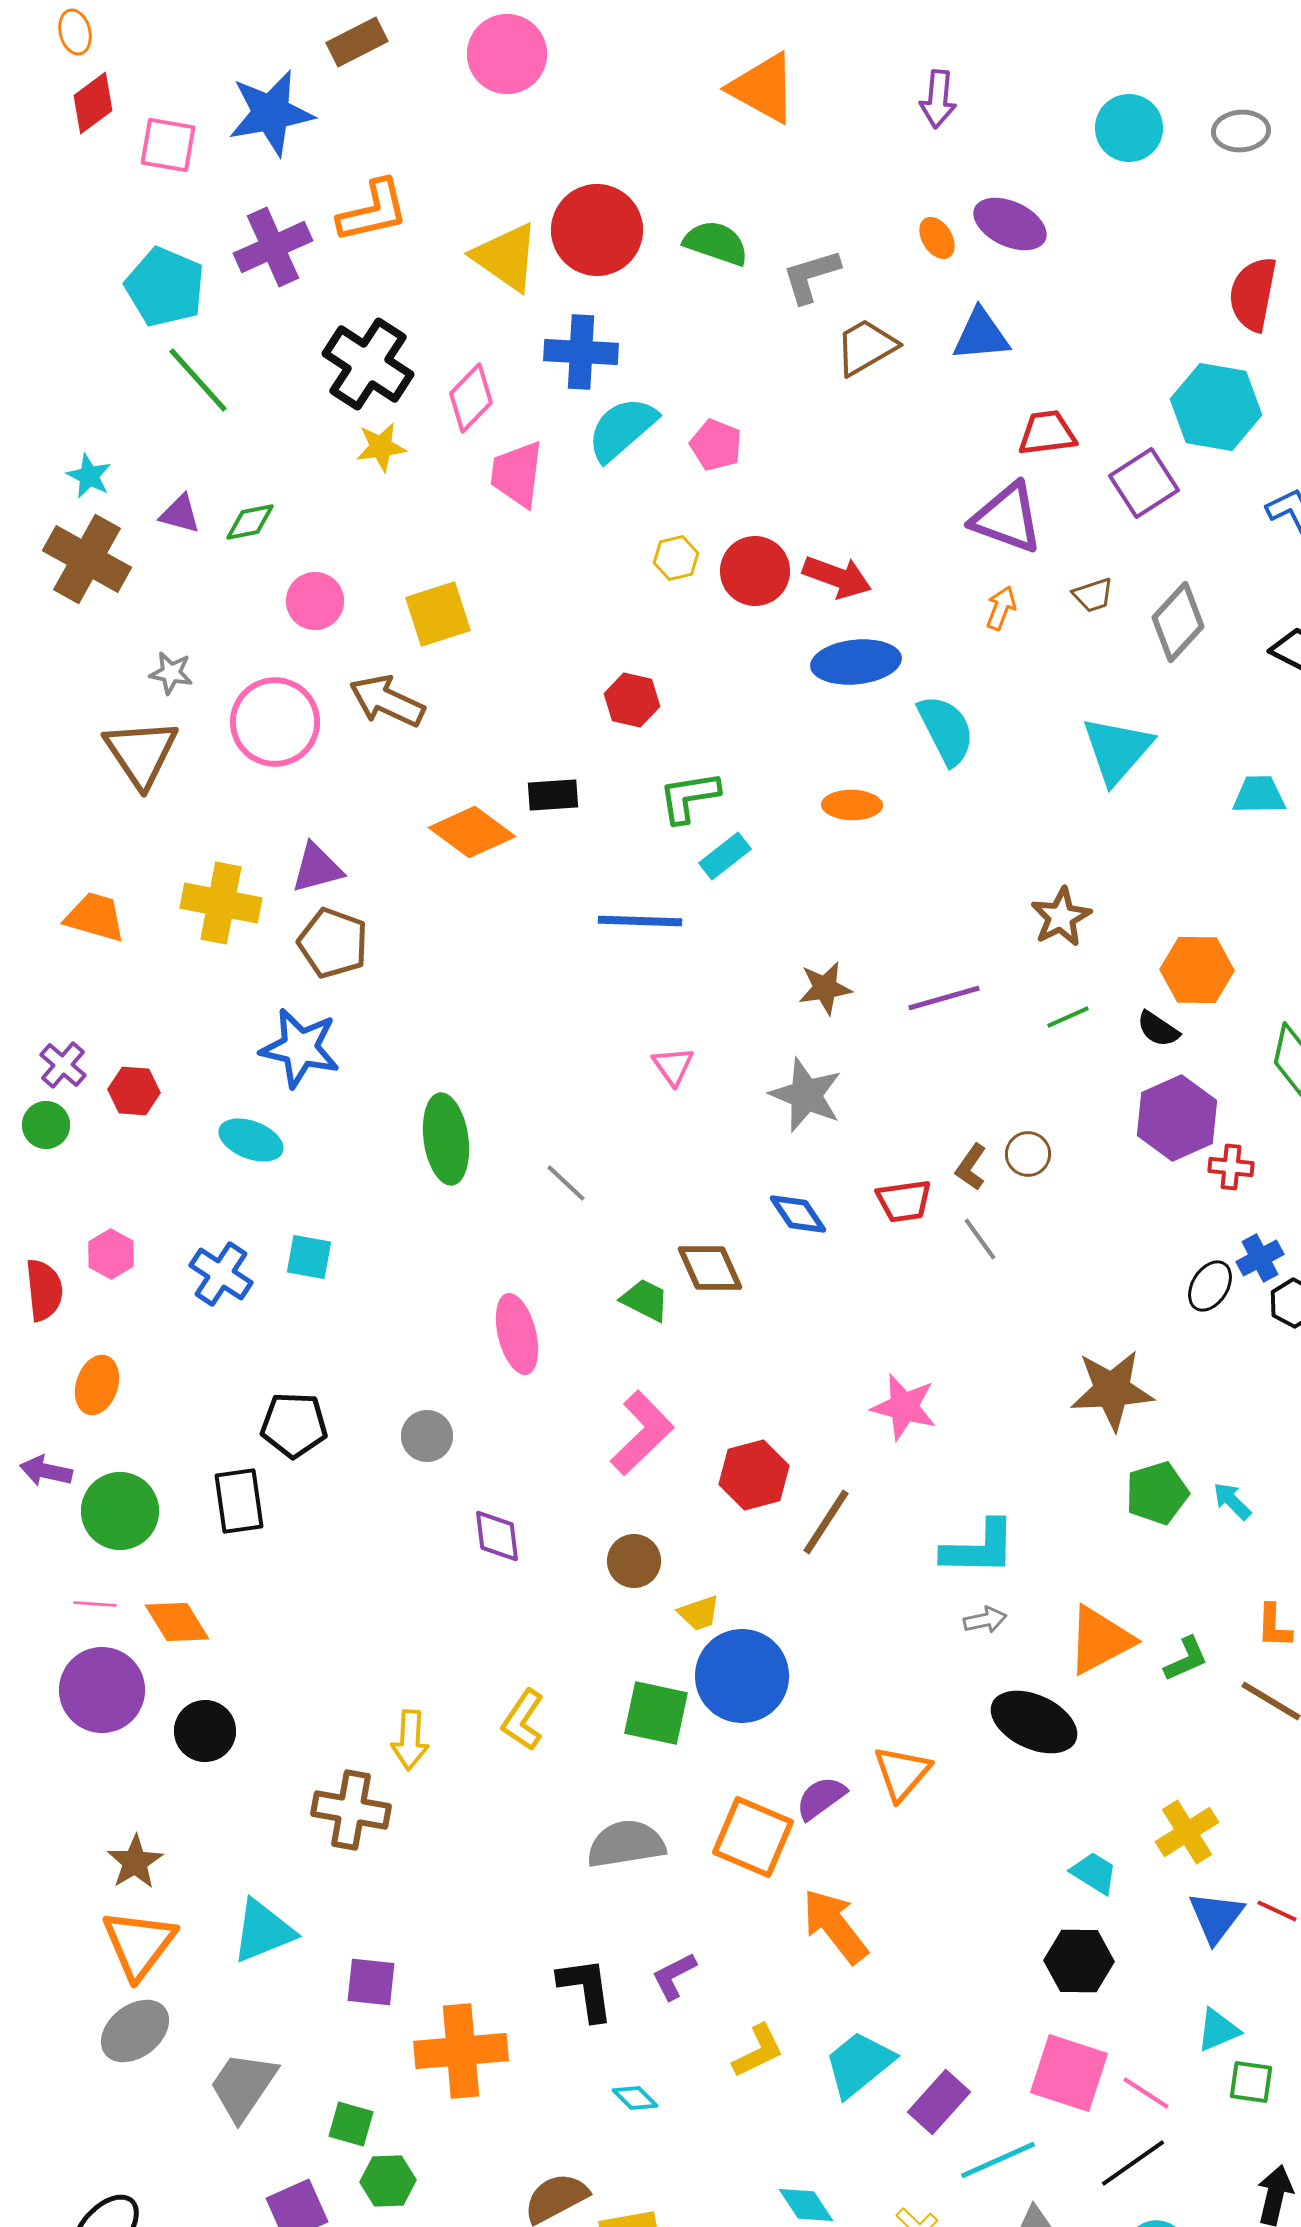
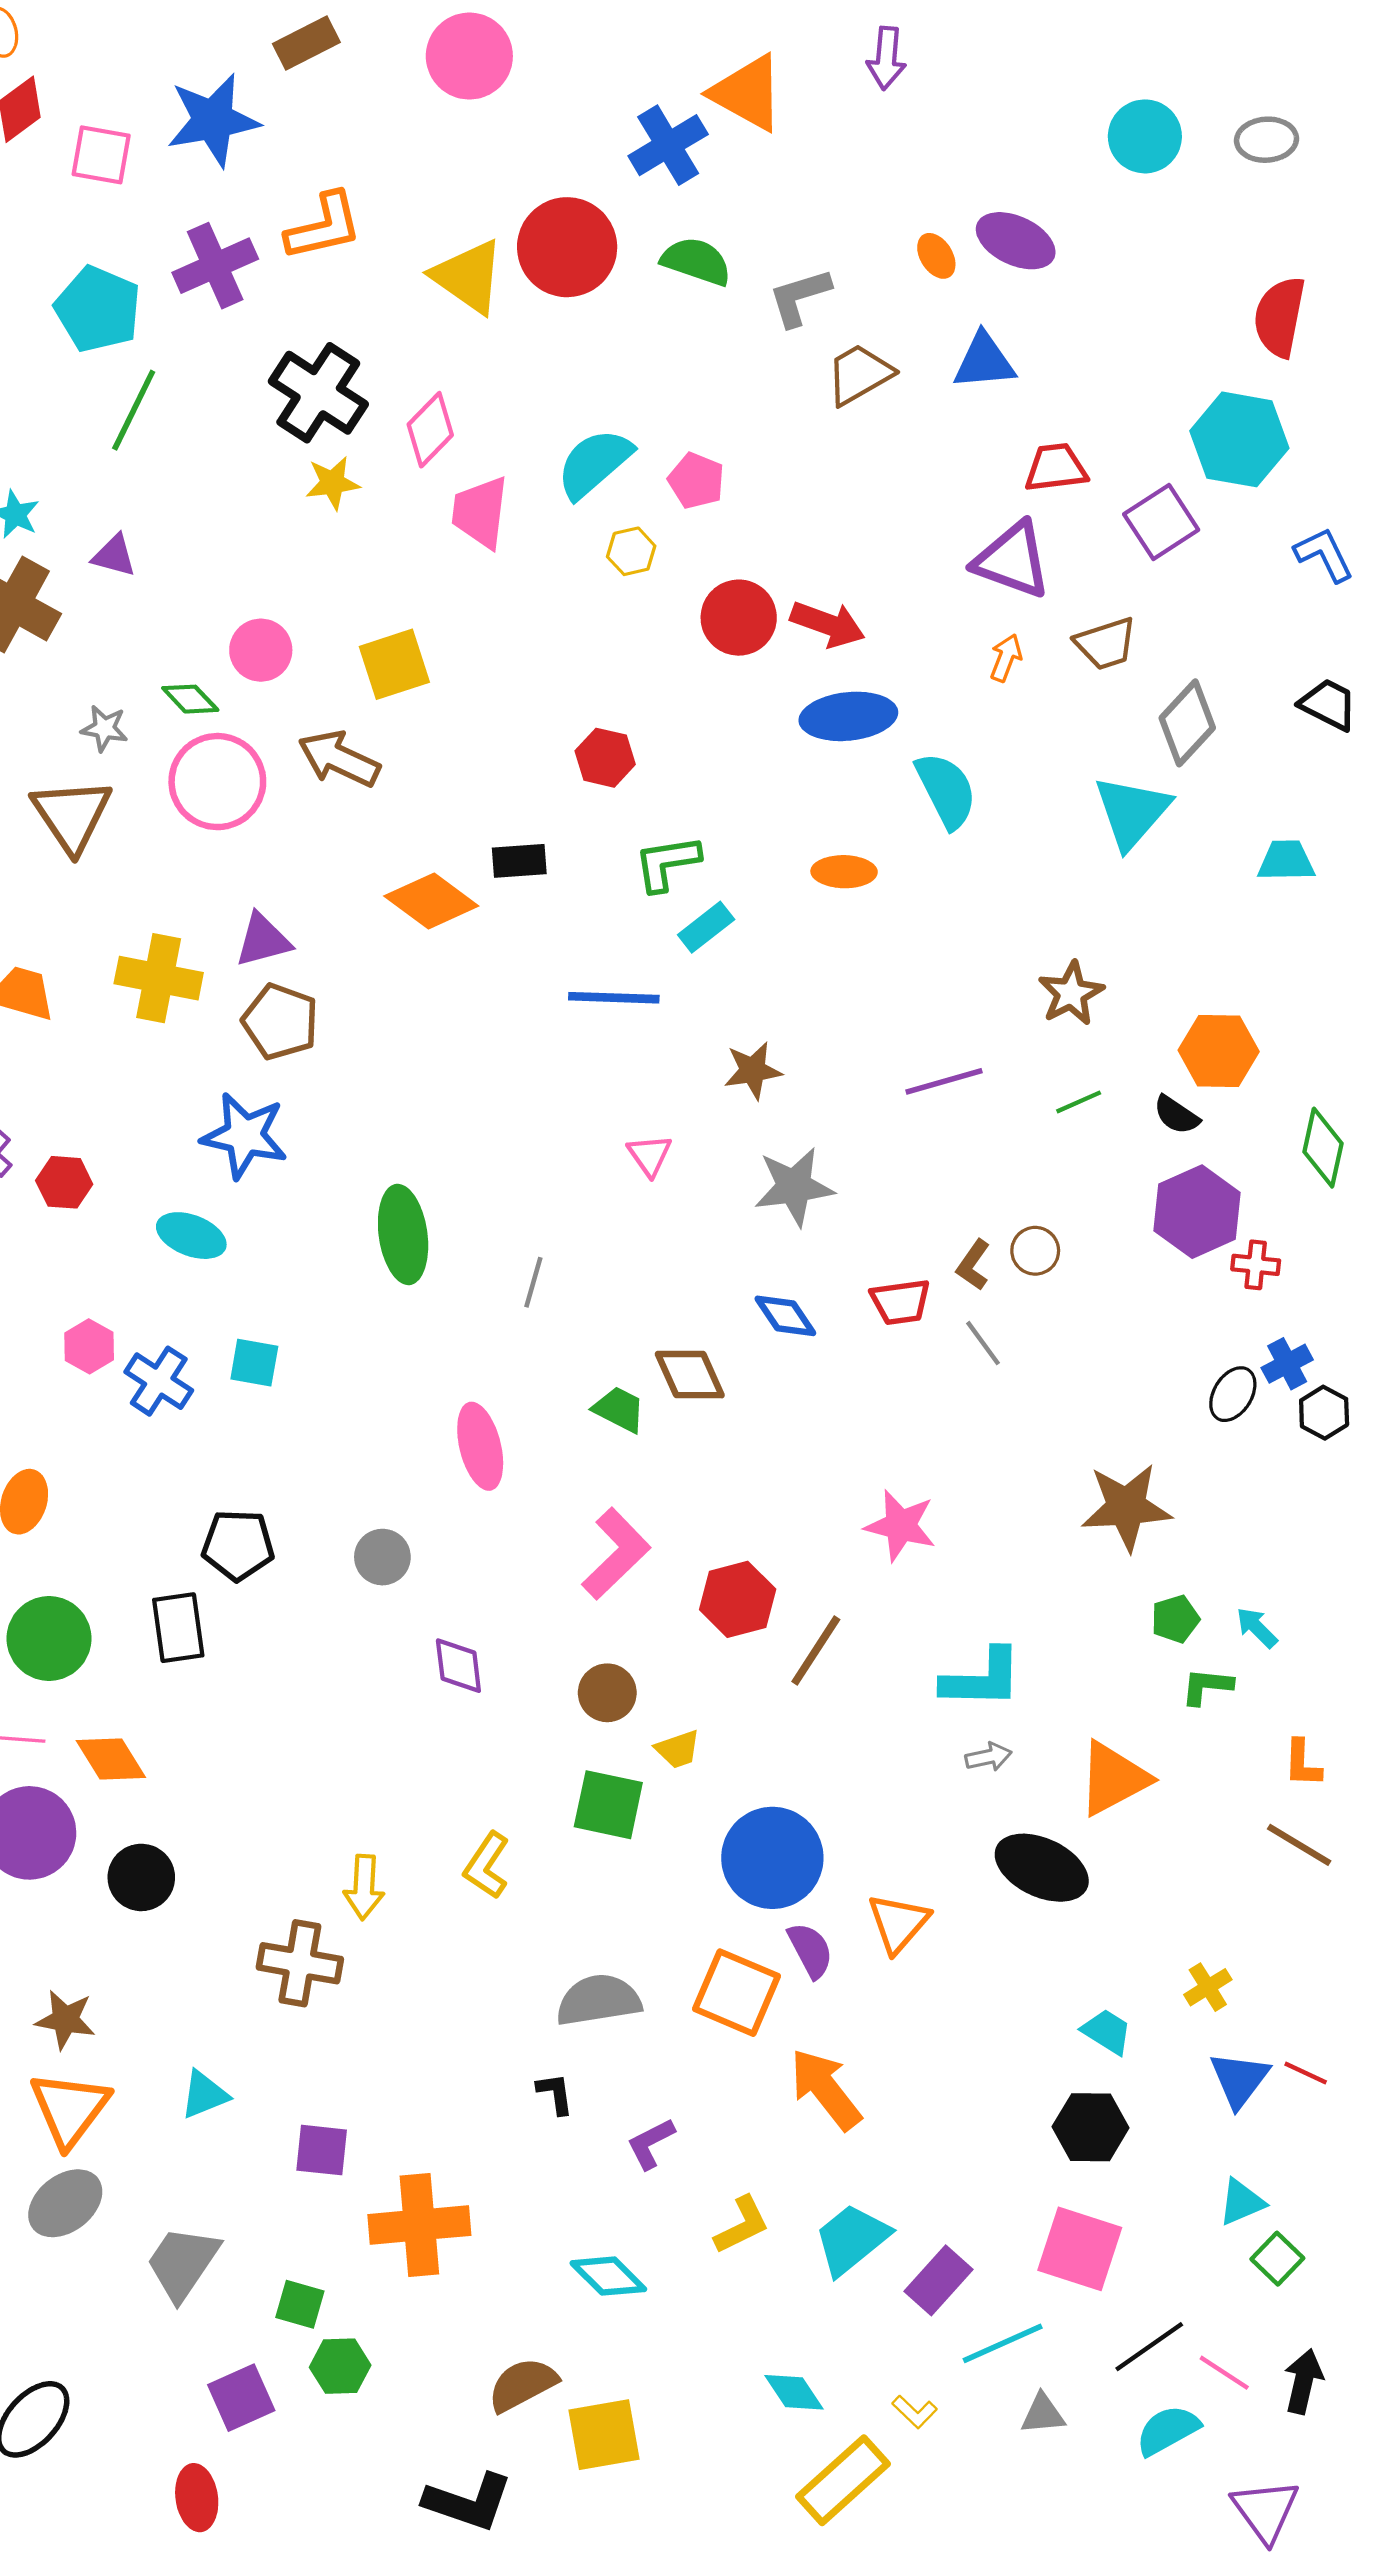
purple arrow: (938, 99) -> (886, 58), moved
blue cross: (581, 352) -> (668, 145), moved, turned -34
green line: (198, 380) -> (134, 410), turned 68
green diamond: (250, 522) -> (190, 699), moved, turned 58
yellow hexagon: (676, 558) -> (631, 551), moved
brown trapezoid: (1093, 595) -> (1106, 644), size x1.4
gray diamond: (1178, 622) -> (1187, 723), moved
brown star: (825, 988) -> (753, 1070), moved
gray star: (806, 1095) -> (794, 1187), turned -30
gray line: (566, 1183) -> (533, 1282), turned 63
pink hexagon: (111, 1254) -> (89, 1346), moved
green pentagon: (1157, 1493) -> (1175, 1619), size x0.7
green L-shape: (1186, 1659) -> (1207, 1686), moved, turned -150
blue circle: (742, 1676) -> (772, 1858), moved
green square: (656, 1713) -> (608, 1805), moved
purple semicircle: (821, 1798) -> (810, 1950), turned 98
yellow cross: (1187, 1832) -> (1208, 1987), size x0.7
brown star: (135, 1862) -> (65, 2020), turned -30
cyan triangle: (263, 1931) -> (204, 2095), size x0.7
black L-shape: (586, 1989) -> (555, 2094), moved, size x0.6
green square: (1251, 2082) -> (1277, 2259), turned 36
pink line: (1146, 2093) -> (1224, 2373), moved
cyan diamond: (635, 2098) -> (608, 2276), size x1.5

